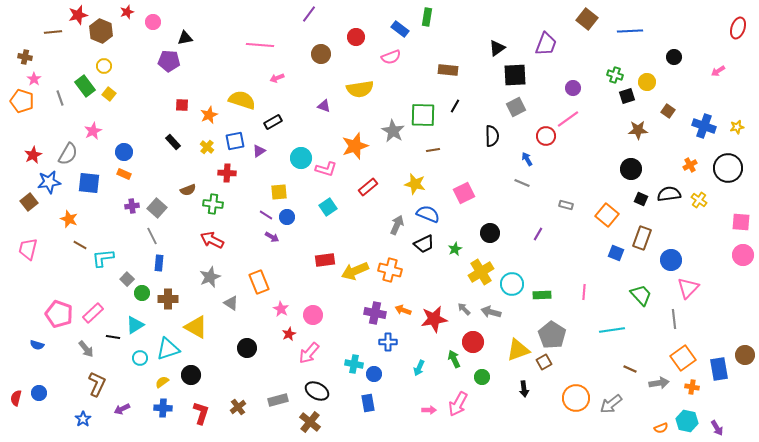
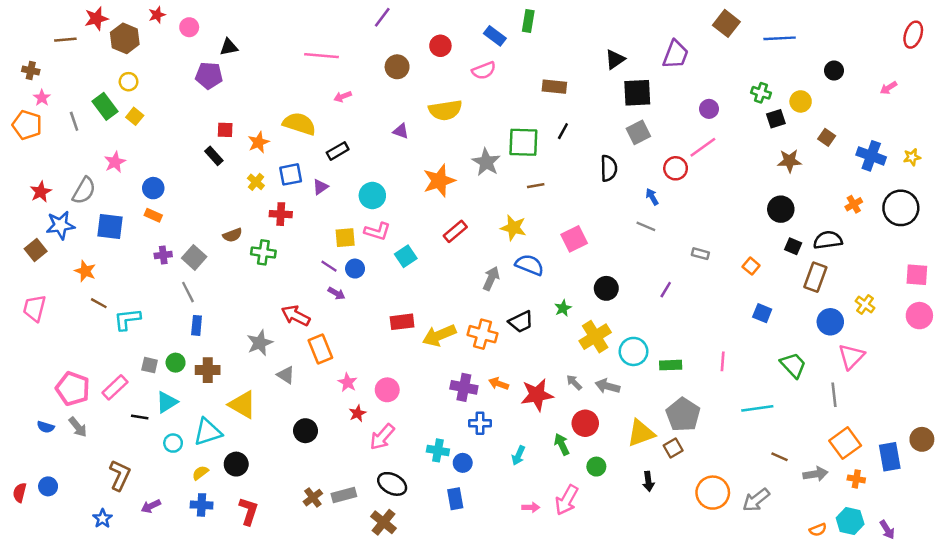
black rectangle: (173, 142) -> (214, 156), moved
pink L-shape: (326, 169) -> (377, 231), moved
yellow cross: (699, 200) -> (865, 304), moved
orange square: (607, 215) -> (751, 266), size x0.6
brown rectangle: (642, 238) -> (815, 277), moved
red arrow: (212, 240) -> (296, 316), moved
black trapezoid: (424, 244) -> (521, 322), moved
gray square: (127, 279) -> (150, 365), moved, turned -32
gray arrow: (86, 349) -> (78, 427), moved
brown cross: (238, 407) -> (313, 498), moved

